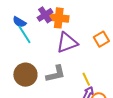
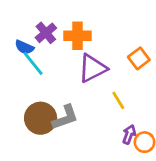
purple cross: (45, 15) -> (46, 33), moved
gray L-shape: (56, 74) -> (65, 117), moved
yellow line: (86, 79) -> (118, 100), moved

